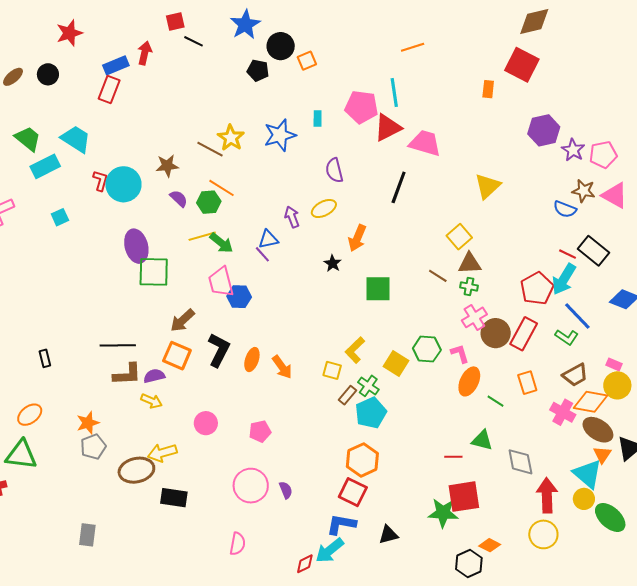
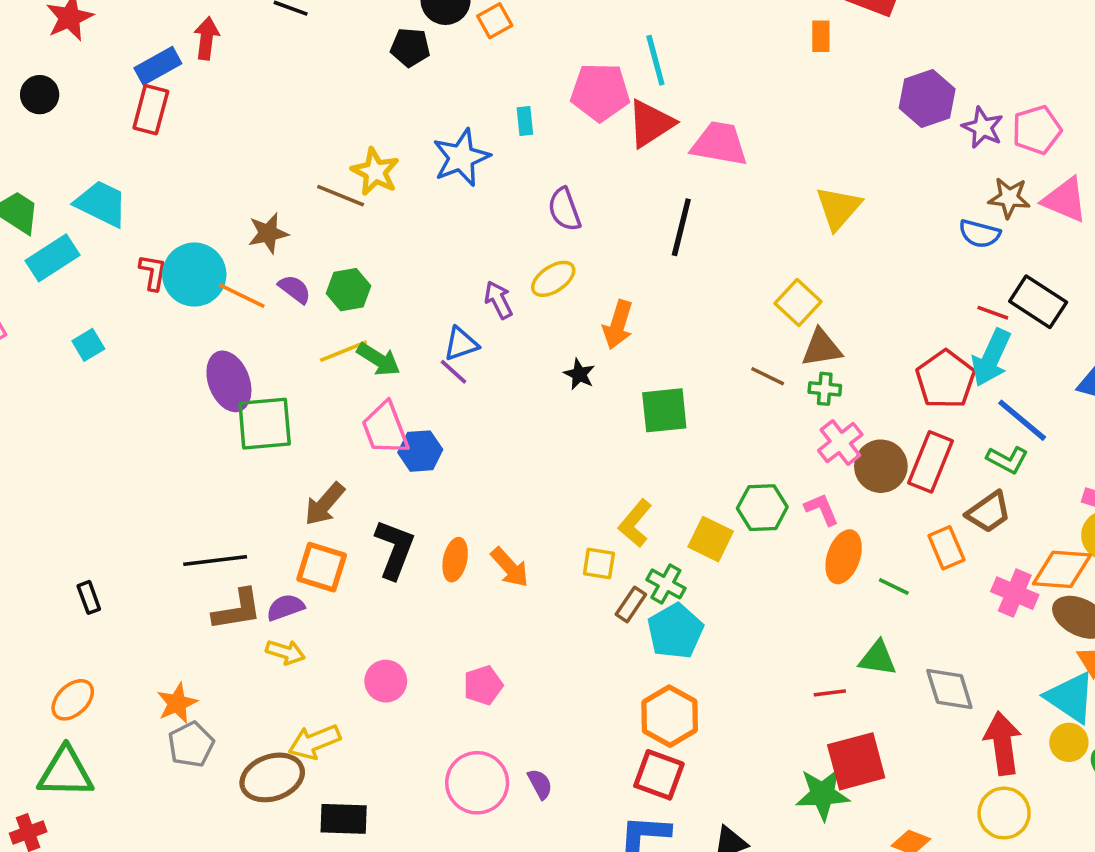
orange line: (222, 188) -> (242, 296), moved
brown trapezoid: (575, 375) -> (989, 512), moved

